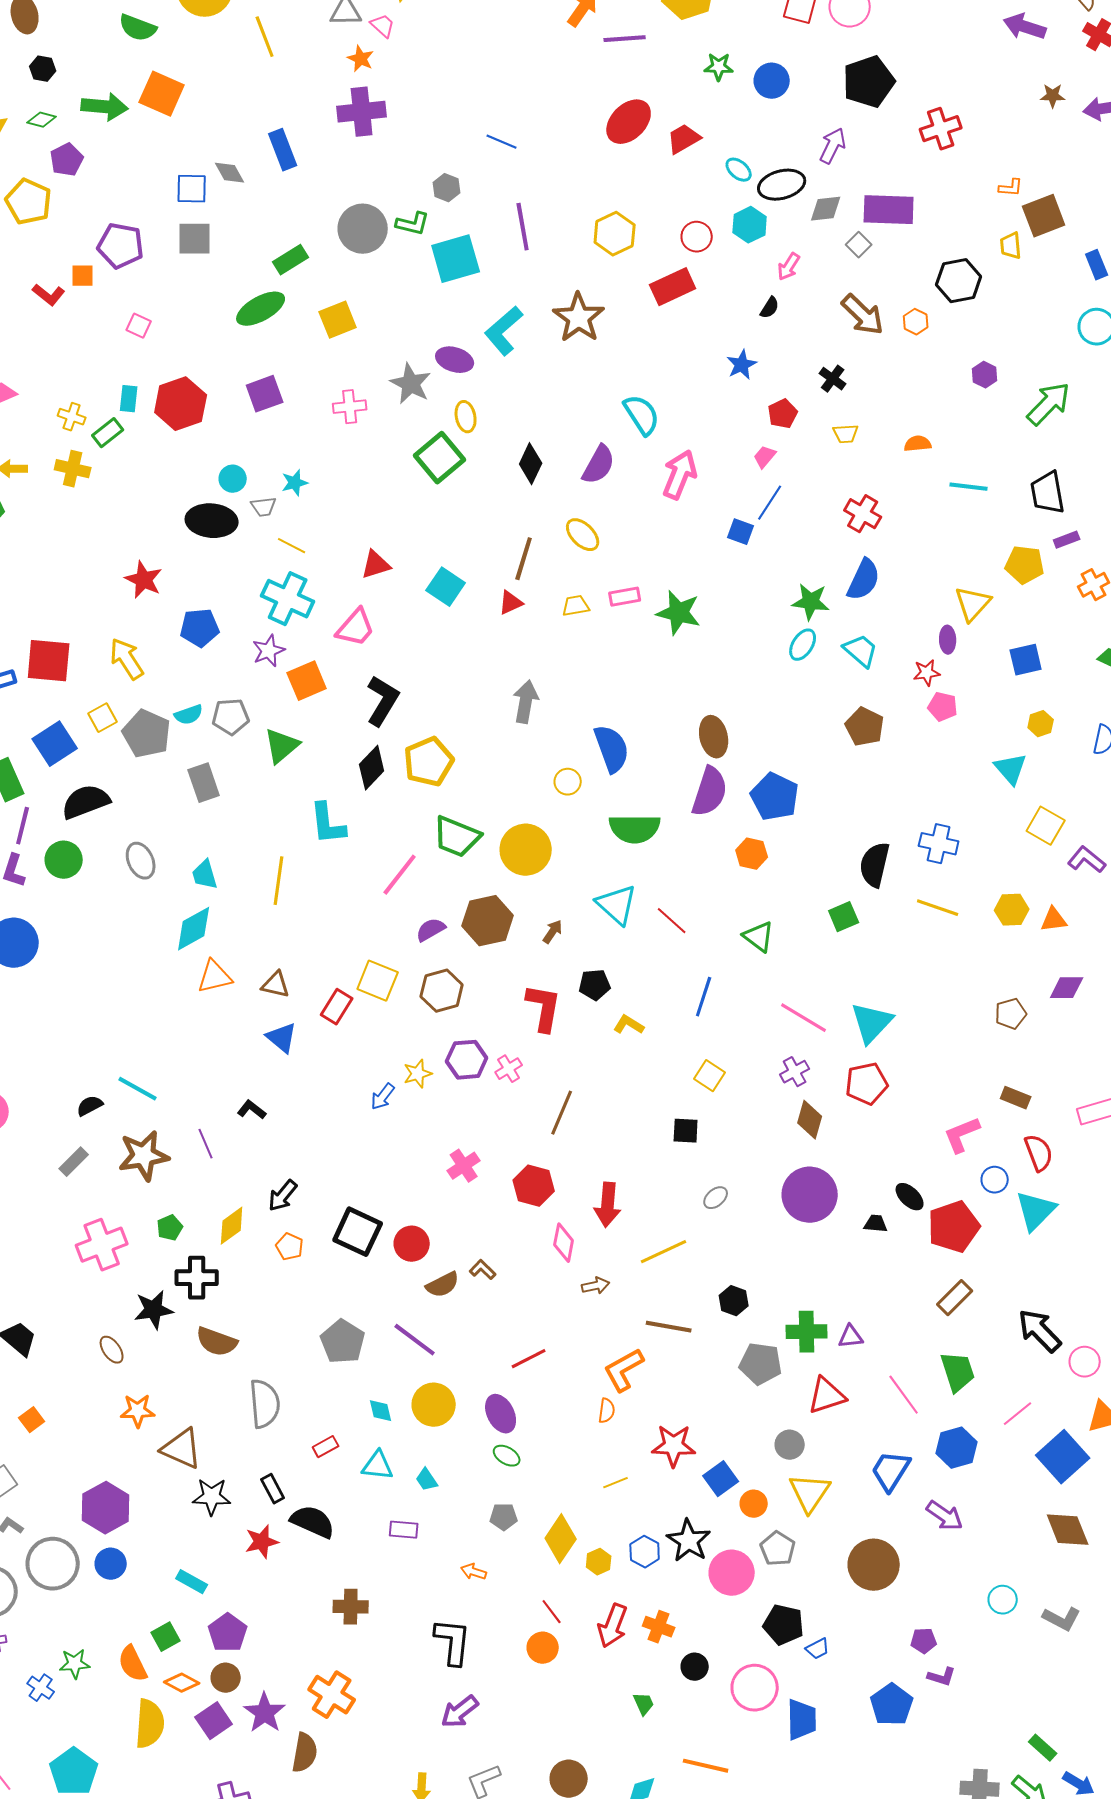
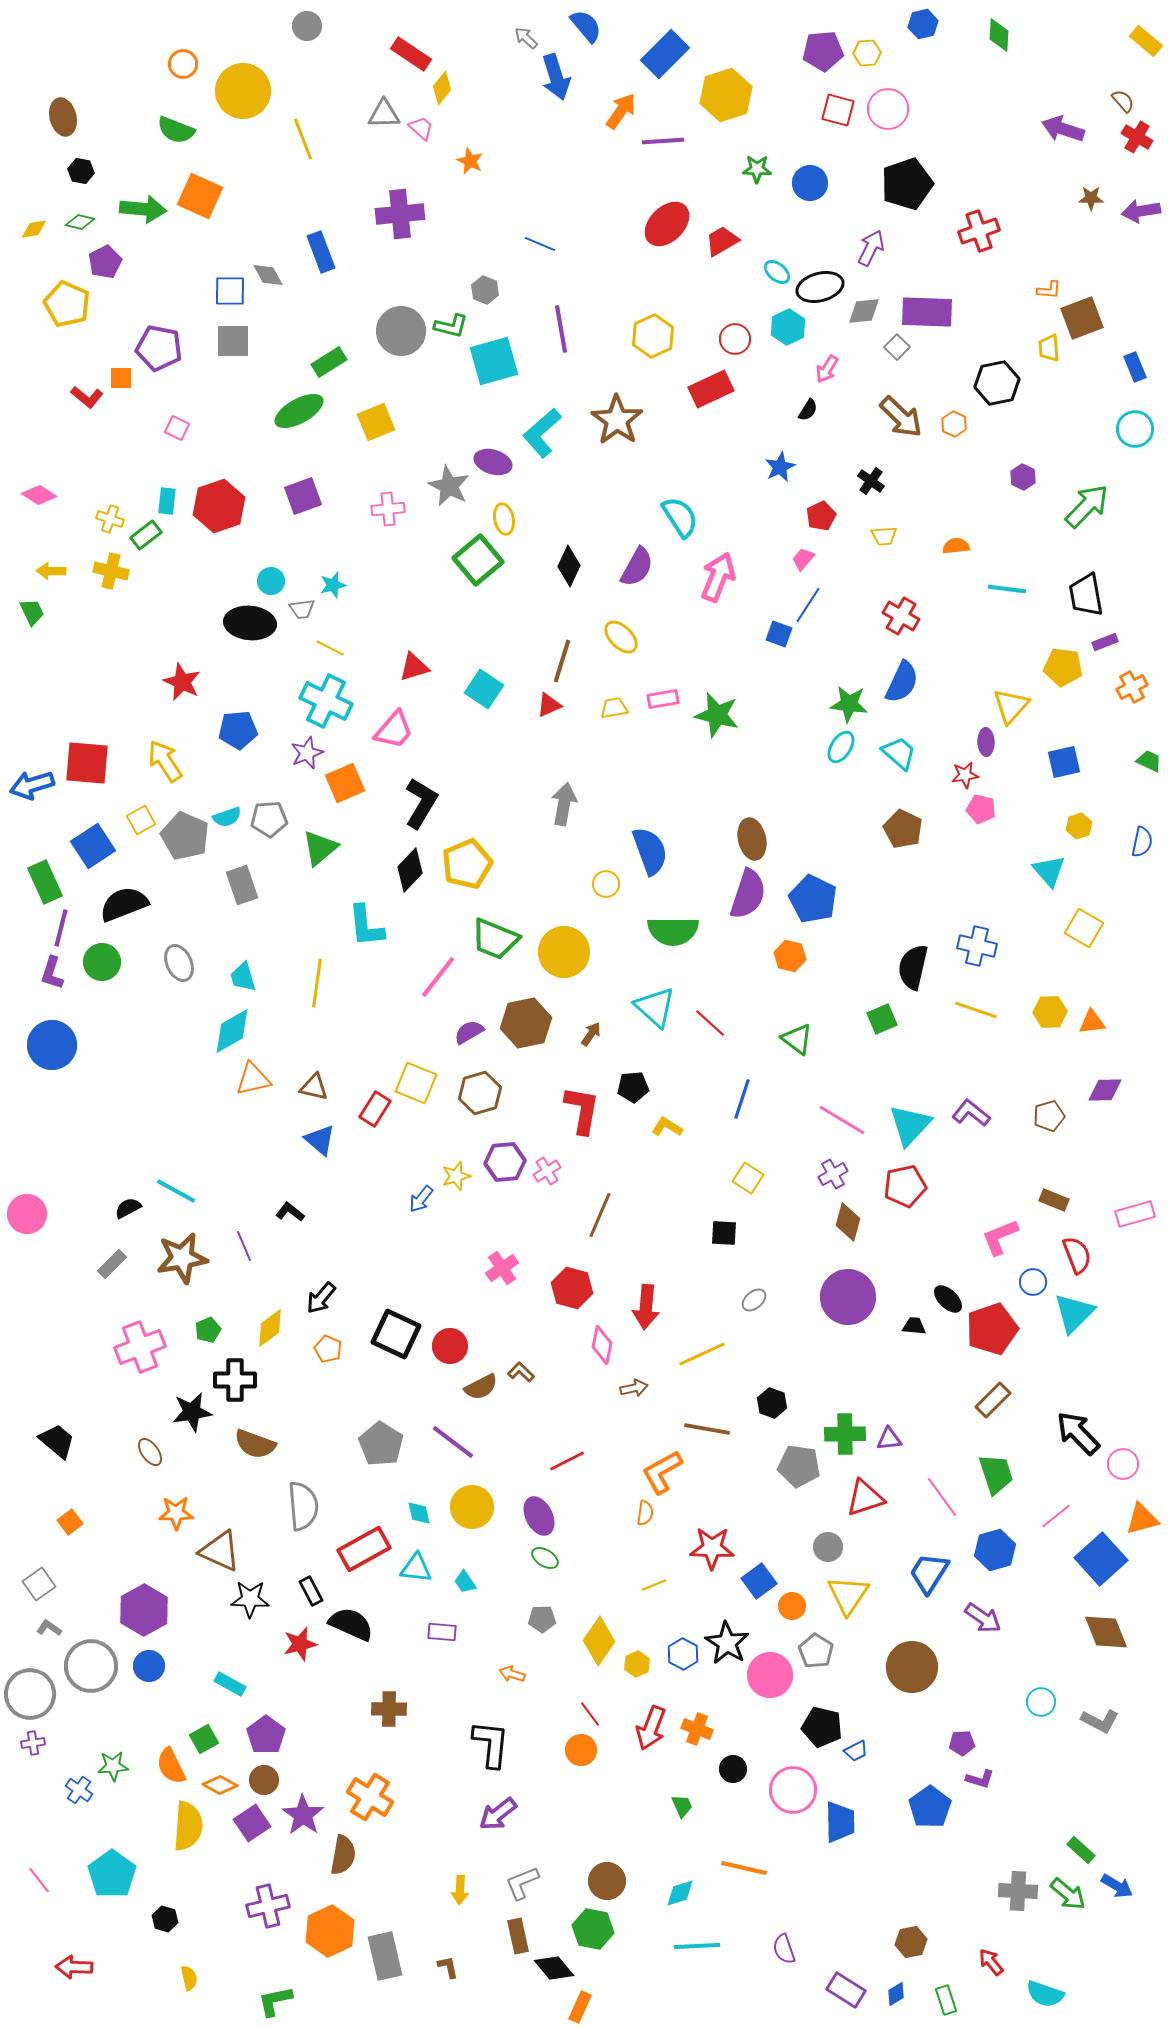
orange star: (361, 59) -> (470, 161), moved
purple L-shape: (1087, 860) -> (971, 1113), moved
red rectangle: (326, 1447) -> (364, 1549), size x2.0

